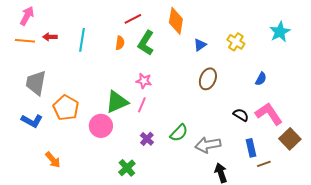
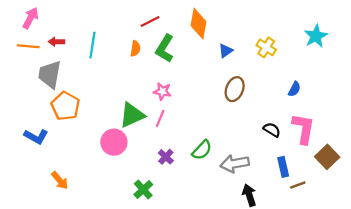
gray trapezoid: (36, 83) -> (50, 74), moved
orange pentagon: (66, 108) -> (65, 106), moved
pink L-shape: (269, 114) -> (303, 129), turned 44

